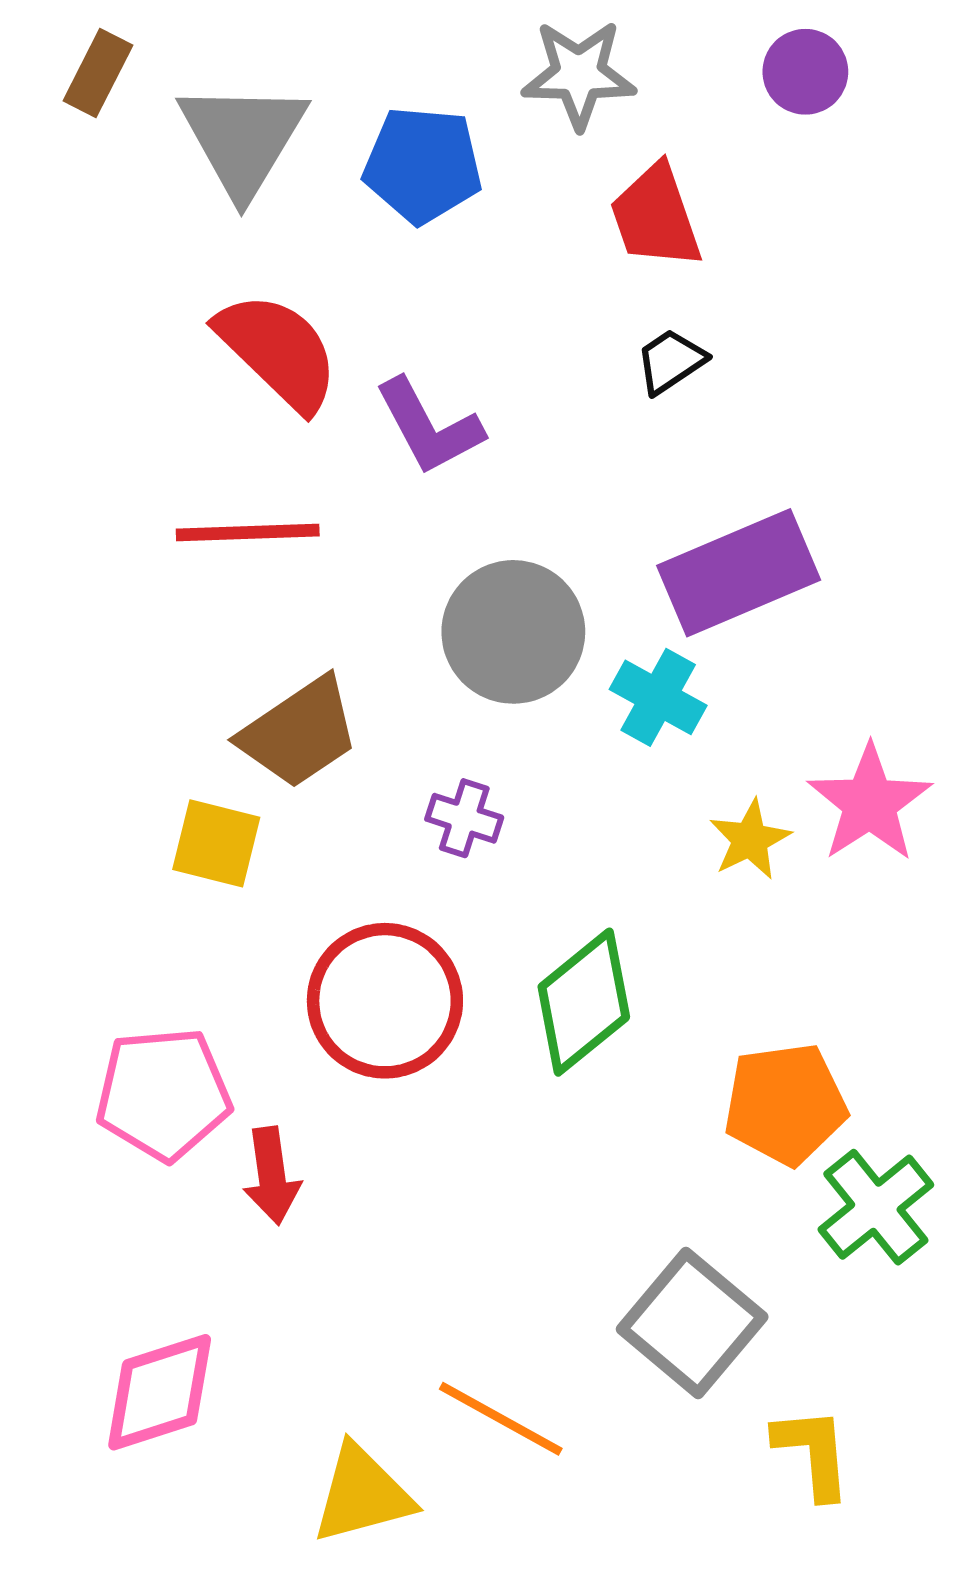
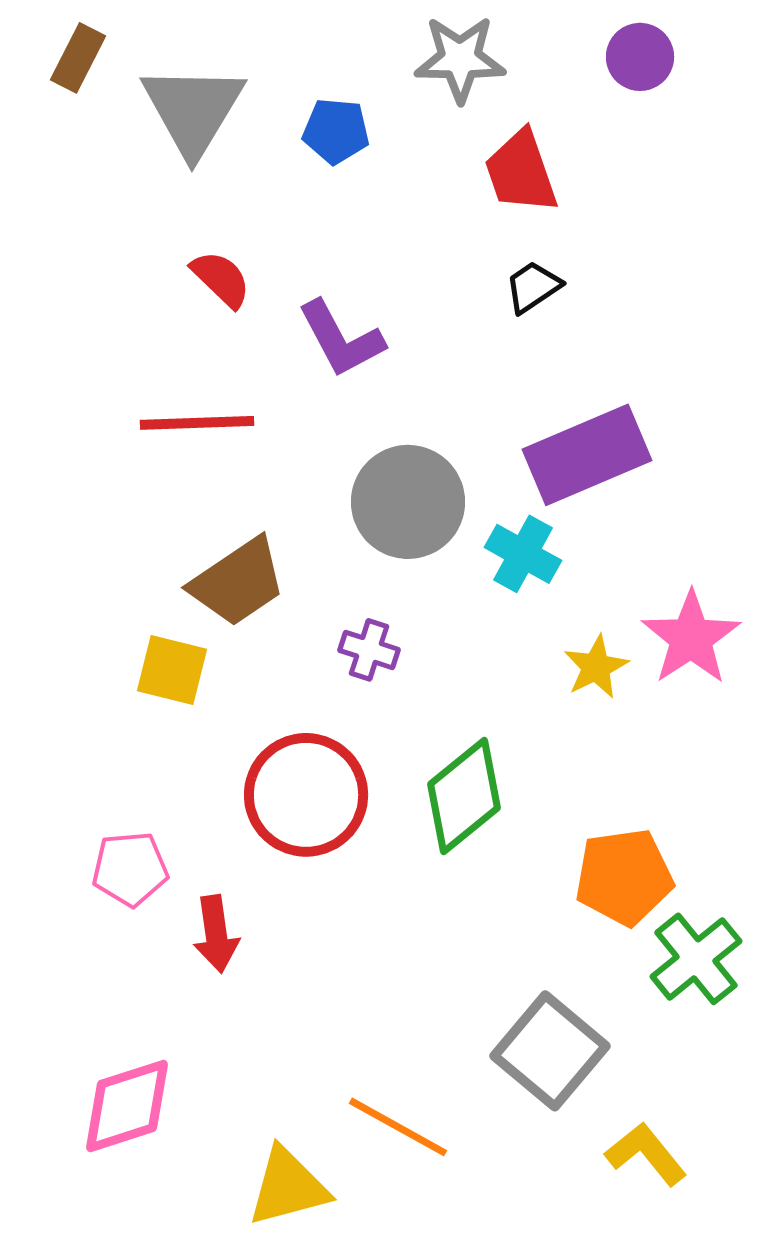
blue pentagon: (423, 165) -> (336, 131), size x0.7
red semicircle: (278, 351) -> (221, 279), size x0.6
pink pentagon: (163, 1094) -> (130, 869), size x0.7
yellow L-shape: (813, 1453) -> (646, 1154), turned -34

